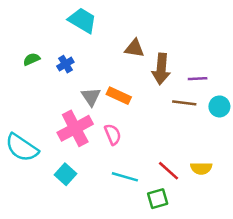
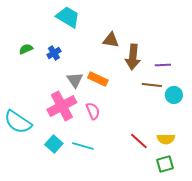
cyan circle: (219, 106) -> (174, 95), moved
cyan line: (125, 177) -> (83, 146), moved
green square: (158, 199) -> (165, 164), moved

